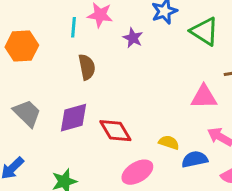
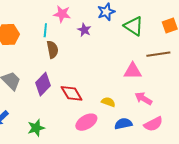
cyan line: (73, 27) -> (45, 30), moved
purple diamond: (74, 118) -> (43, 84), turned -30
blue semicircle: (195, 159) -> (123, 124), moved

